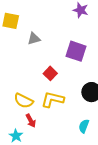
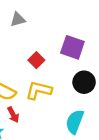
purple square: (76, 51) -> (72, 47), moved
cyan semicircle: (84, 126) -> (75, 122), size x1.5

